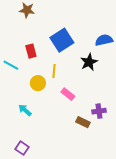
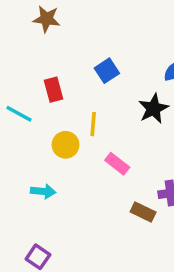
blue square: (62, 40) -> (107, 71), size x0.6
cyan arrow: (25, 110) -> (43, 191), turned 144

